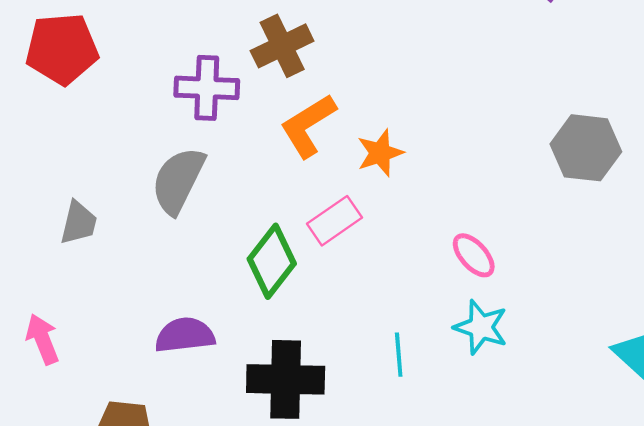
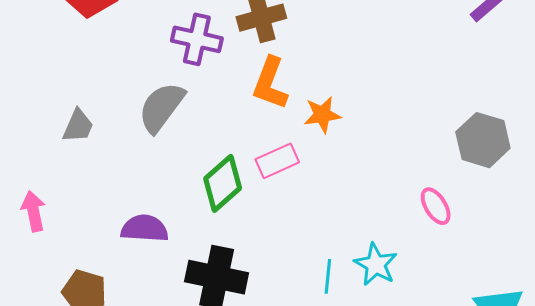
orange L-shape: (308, 126) -> (270, 83), turned -48
pink ellipse: (474, 255) -> (436, 206), moved
cyan line: (399, 355) -> (328, 276), moved

